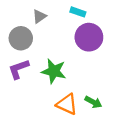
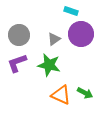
gray triangle: (39, 16) -> (54, 39), moved

